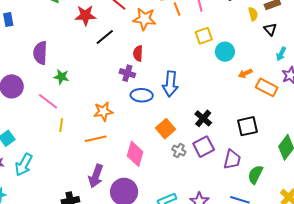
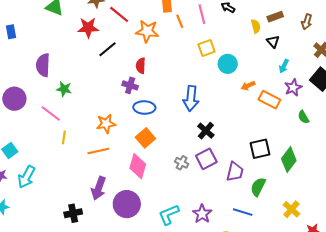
blue arrow: (170, 84) -> (191, 98), moved
black square: (248, 126) -> (260, 149), moved
orange square: (166, 129) -> (145, 138), moved

